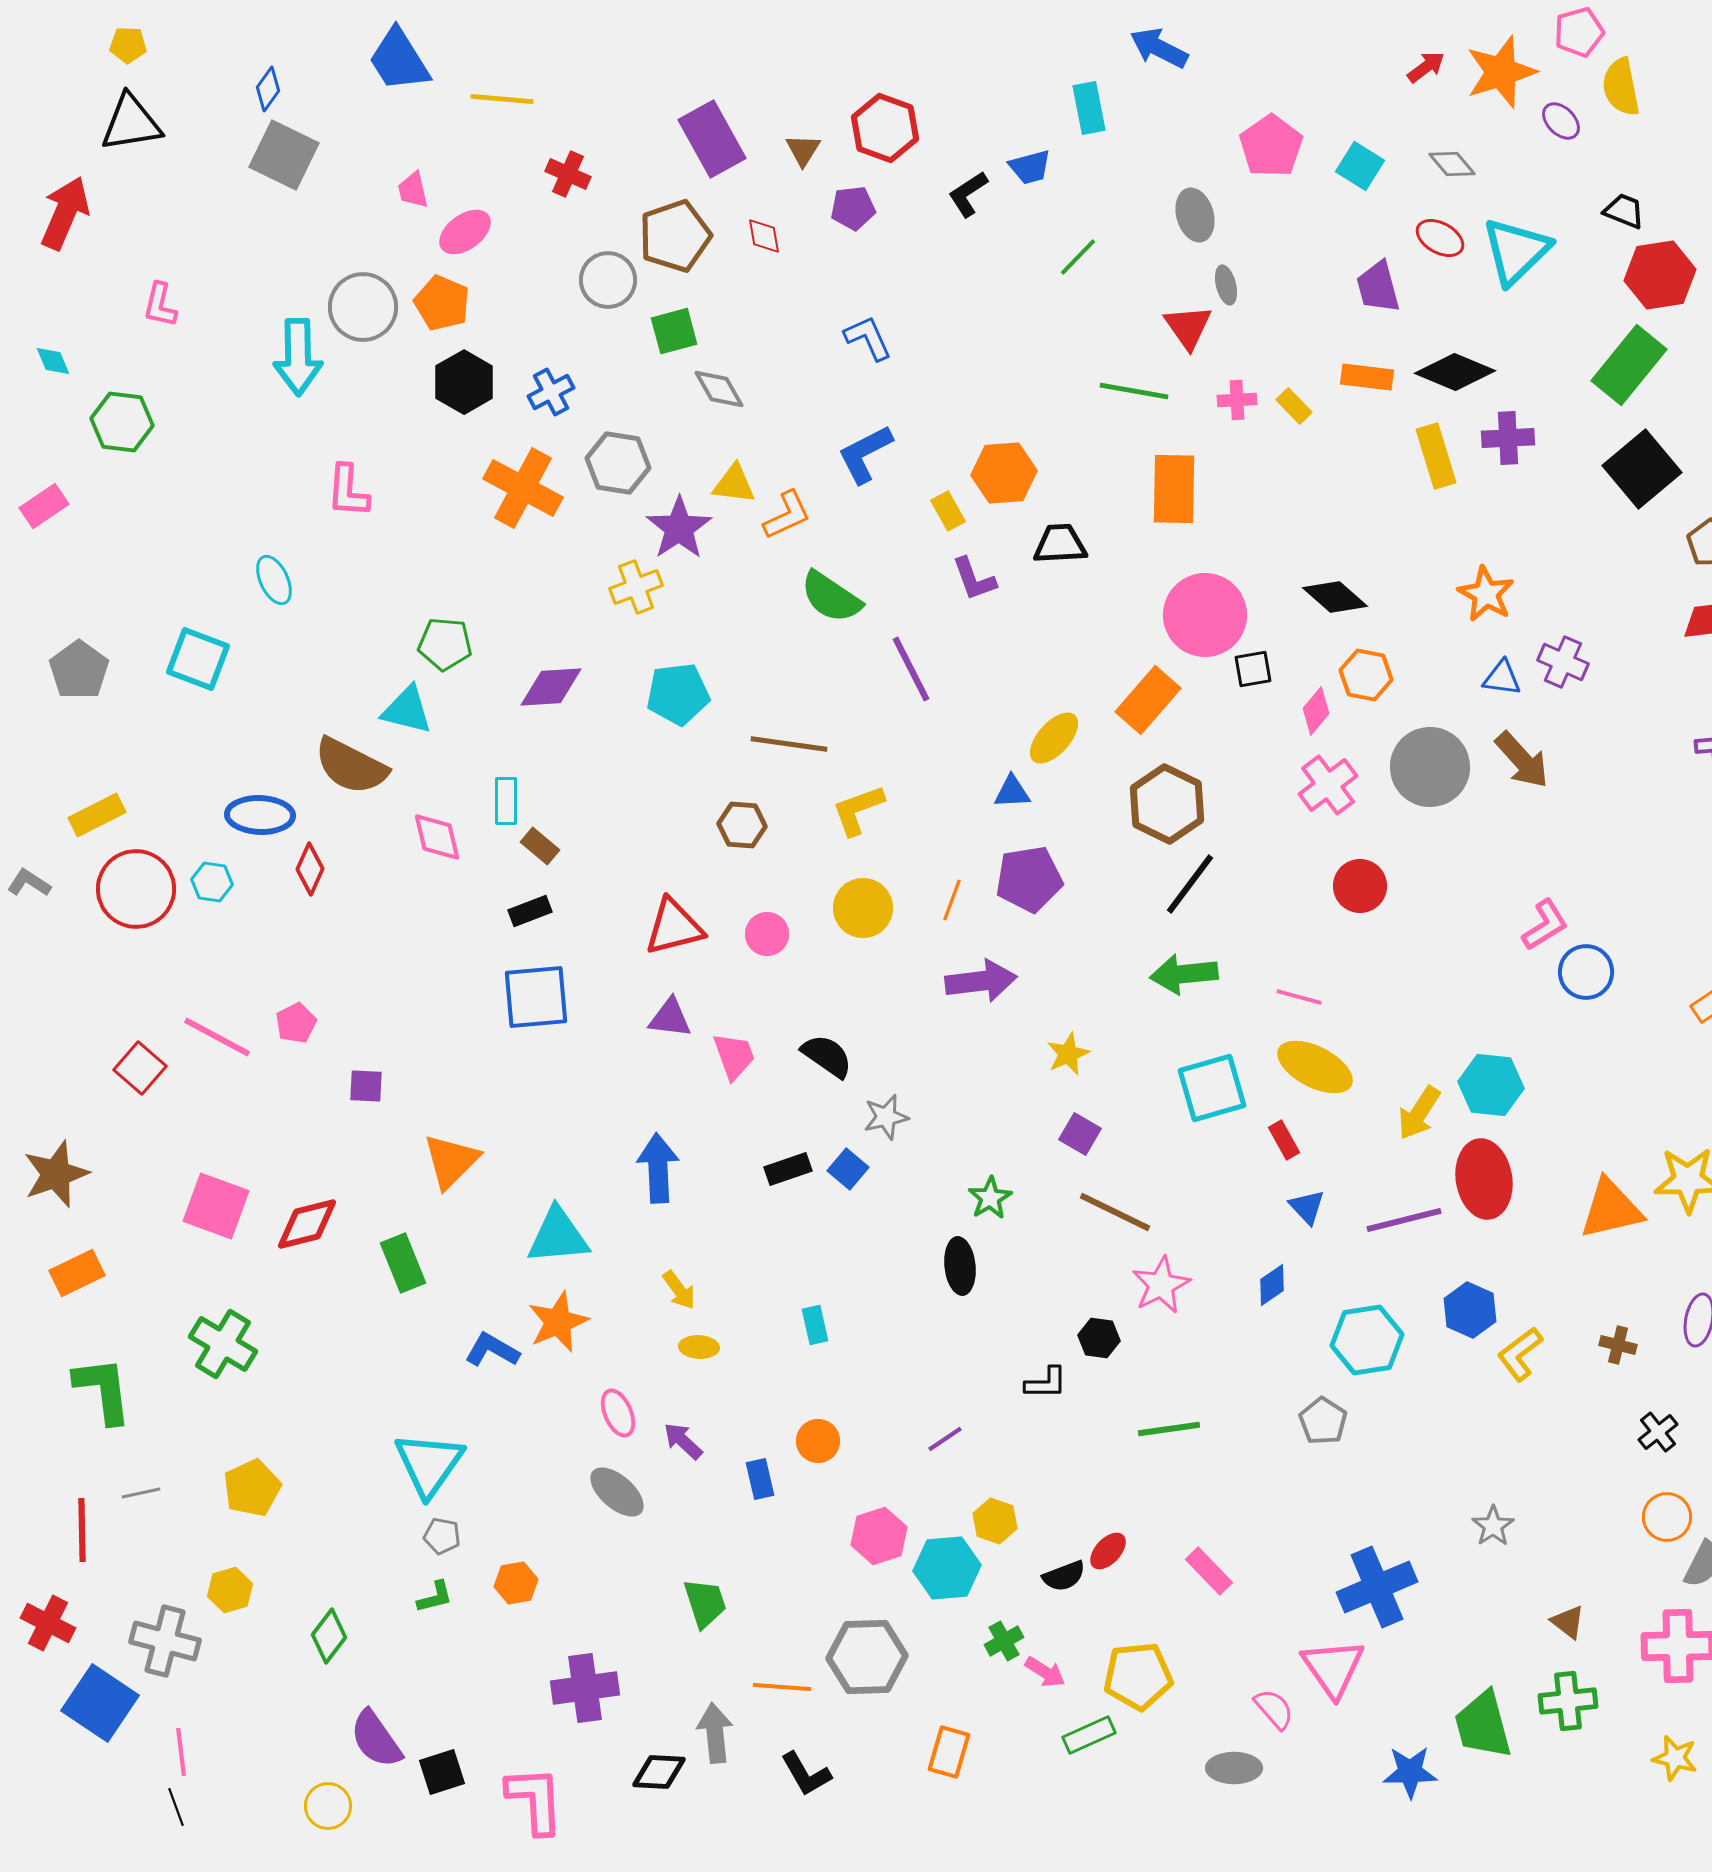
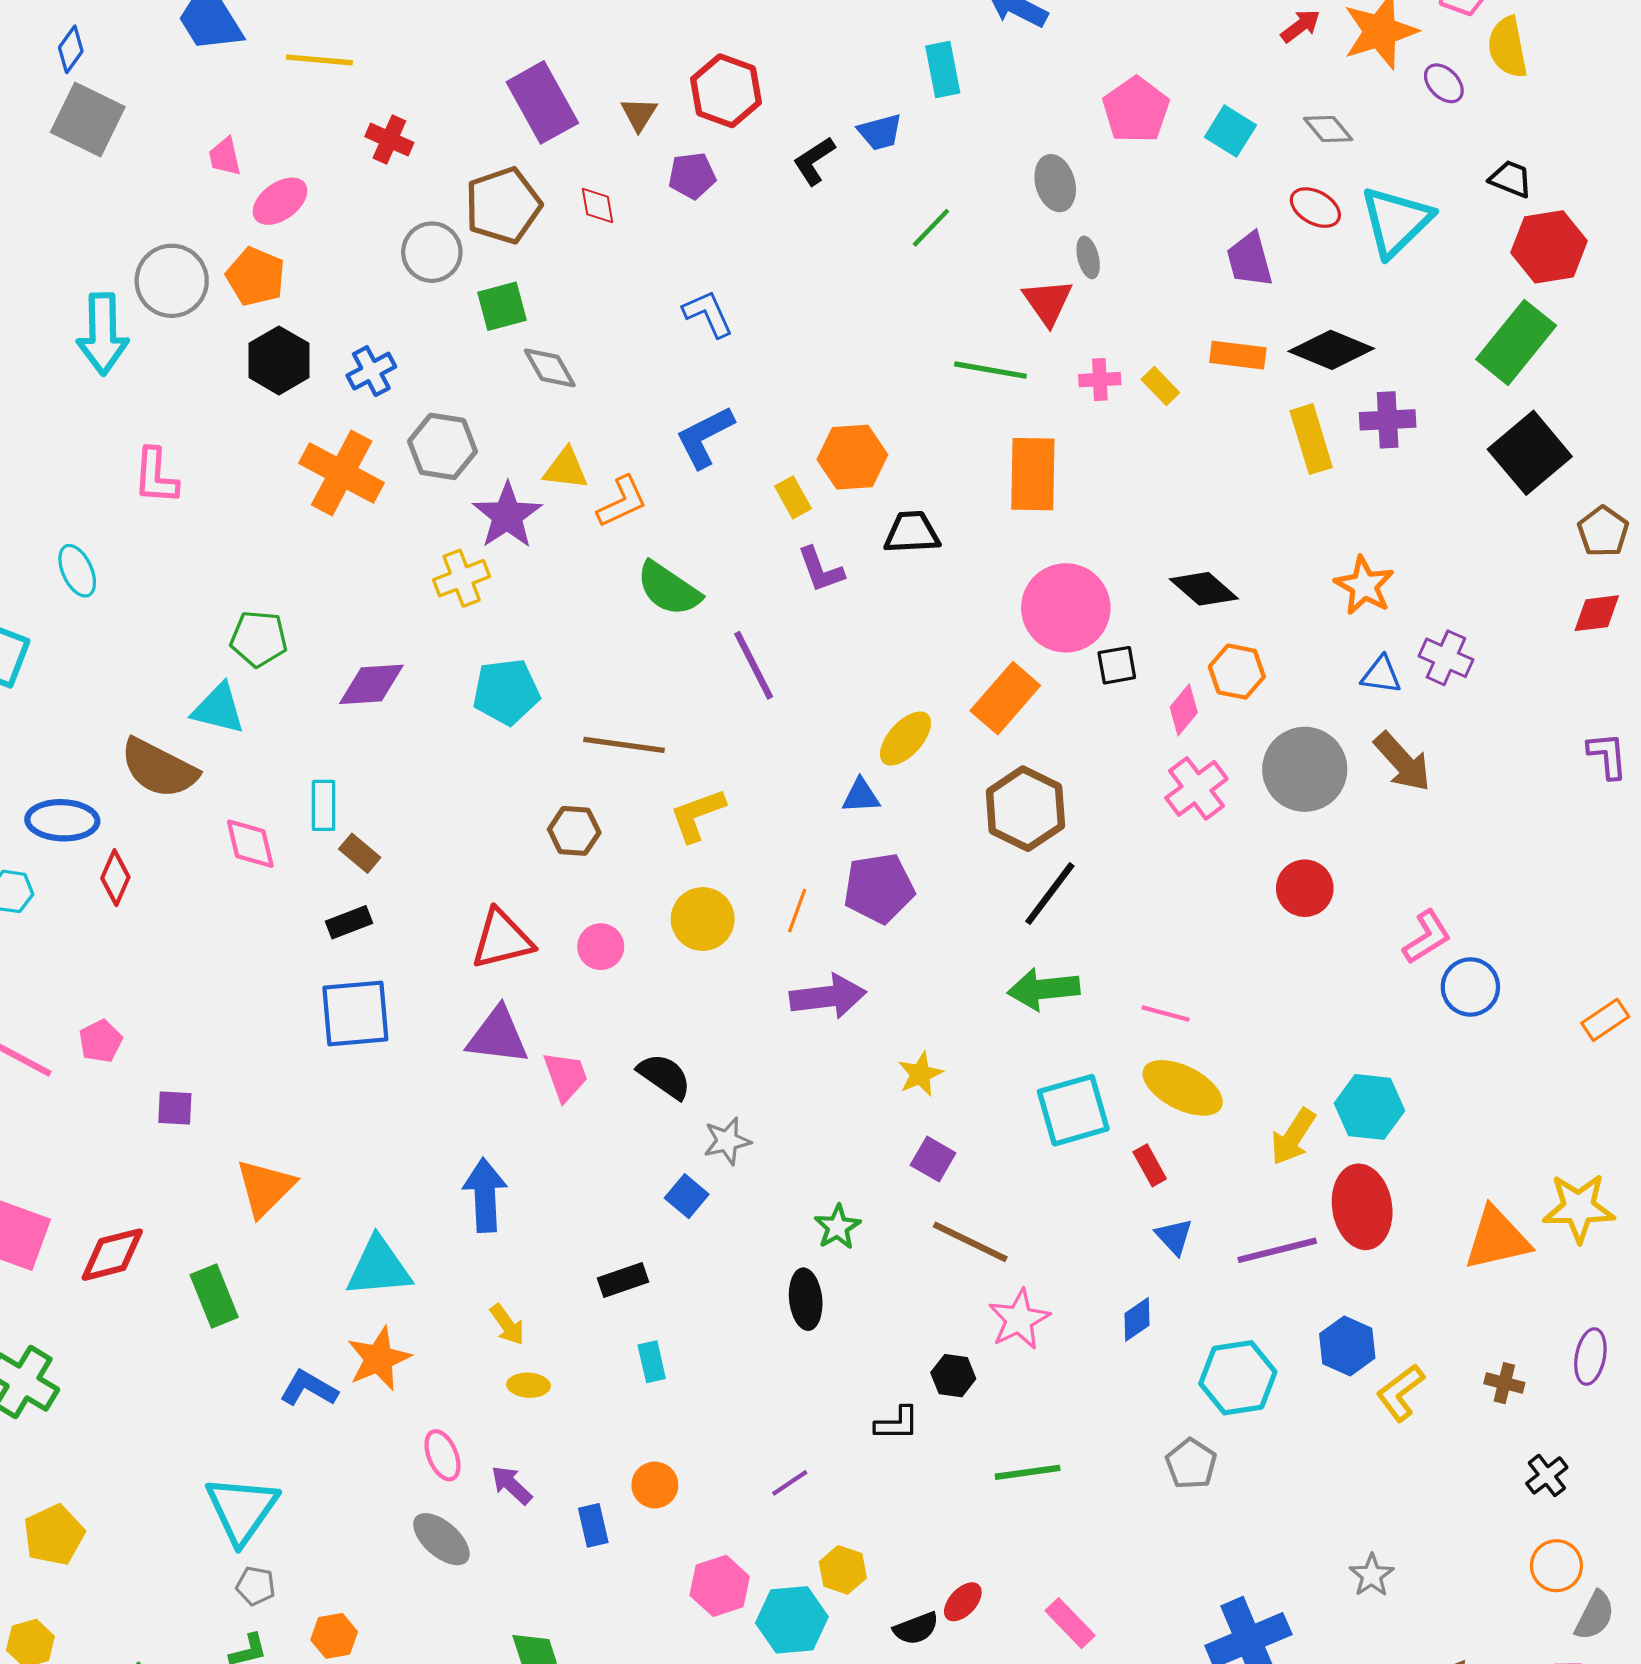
red circle: (1360, 886) -> (1305, 888), moved
purple triangle: (670, 1018) -> (498, 1036), size x1.4
black rectangle: (788, 1169) -> (623, 1280), moved

